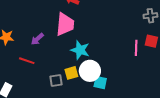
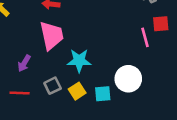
white circle: (90, 71) -> (128, 79), moved
gray square: (56, 81) -> (53, 86), moved
cyan square: (100, 83) -> (103, 94), moved

